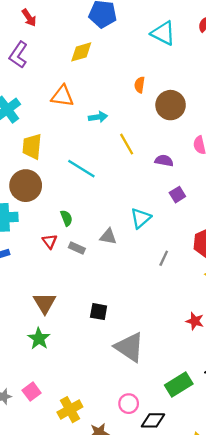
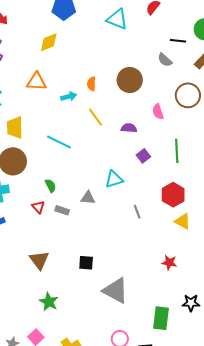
orange semicircle: (140, 85) -> (91, 84), moved
cyan triangle: (141, 218) -> (114, 179), turned 30
gray line: (164, 258) -> (137, 212), turned -40
green star: (39, 339) -> (49, 302), moved
green rectangle: (179, 385) -> (161, 318), turned -45

